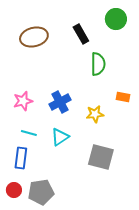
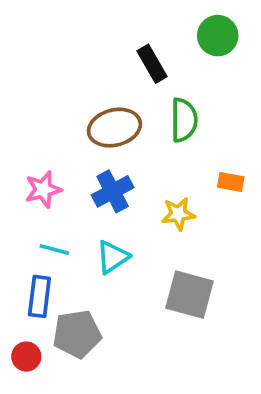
brown ellipse: (34, 37) -> (114, 128), moved
gray pentagon: (41, 192) -> (77, 334), moved

